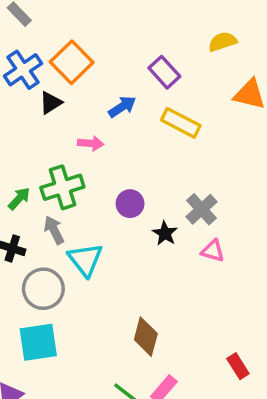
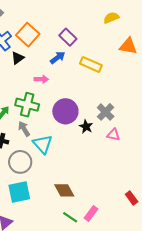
purple rectangle: (164, 72) -> (68, 37), moved
green cross: (62, 187) -> (27, 105), turned 35
purple circle: (130, 204) -> (65, 111), size x1.6
brown diamond: (146, 337) -> (64, 190), moved, turned -40

